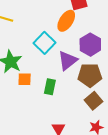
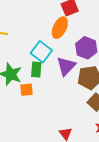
green rectangle: (50, 87) -> (36, 69), moved

